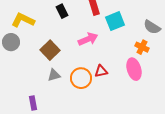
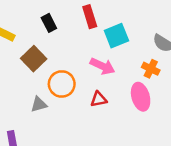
pink arrow: (88, 39) -> (102, 66), moved, turned 48
brown square: (50, 50) -> (34, 59), moved
orange circle: (81, 78) -> (62, 84), moved

